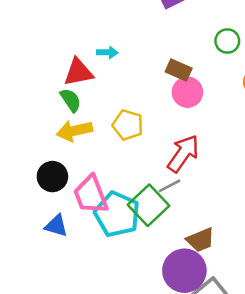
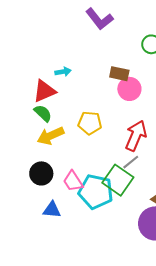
pink trapezoid: (91, 195) -> (73, 181), size x0.7

